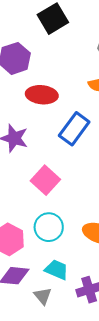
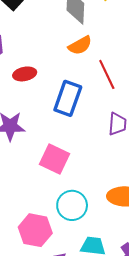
red ellipse: (42, 95) -> (25, 74), size x0.7

